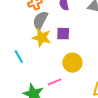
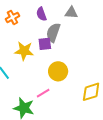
gray semicircle: (40, 20) -> (53, 33), moved

